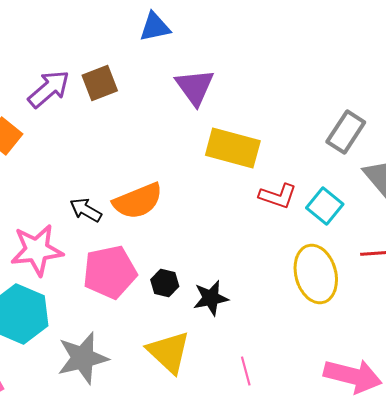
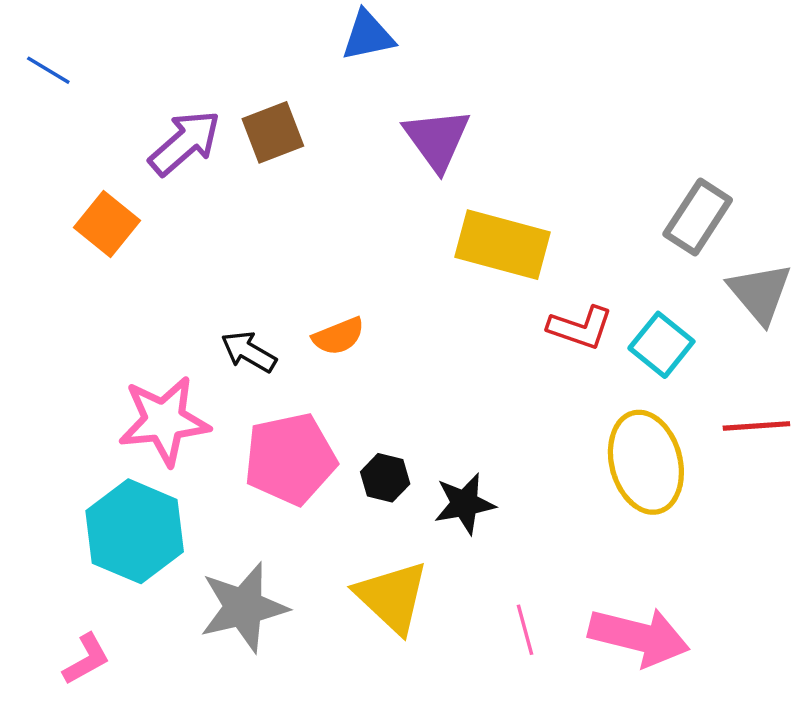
orange semicircle: (138, 201) -> (338, 336), size x0.6
pink arrow: (353, 376) -> (639, 637), moved

